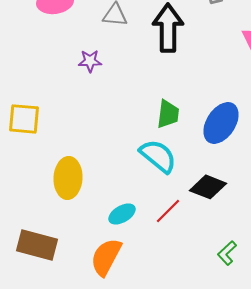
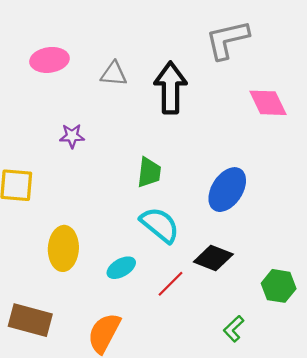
purple star: (90, 61) -> (72, 136), moved
green trapezoid: (168, 114) -> (149, 172), moved
cyan ellipse: (122, 214) -> (121, 268), moved

